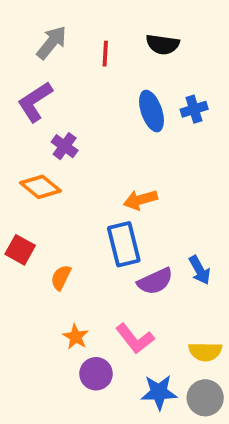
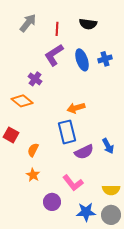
purple L-shape: (35, 102) -> (54, 55), moved
orange star: (76, 337) -> (33, 175), moved

